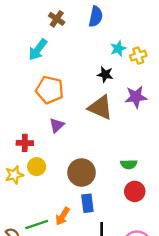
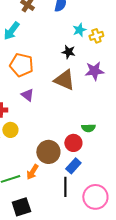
purple triangle: (57, 125) -> (27, 95), turned -40
brown circle: (82, 173) -> (48, 152), moved
red circle: (135, 191) -> (73, 143), moved
blue rectangle: (87, 203) -> (73, 166), moved, turned 49

